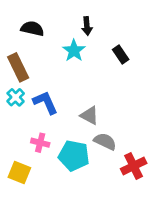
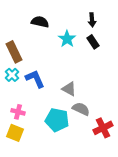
black arrow: (87, 26) -> (92, 20), moved
black semicircle: (32, 29) -> (40, 22), moved
cyan star: (74, 51) -> (67, 39), moved
pink cross: (40, 143) -> (18, 112), moved

